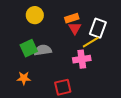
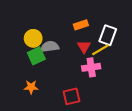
yellow circle: (35, 15) -> (33, 38), moved
red triangle: (75, 28) -> (84, 47), moved
gray semicircle: (43, 50) -> (50, 47), moved

